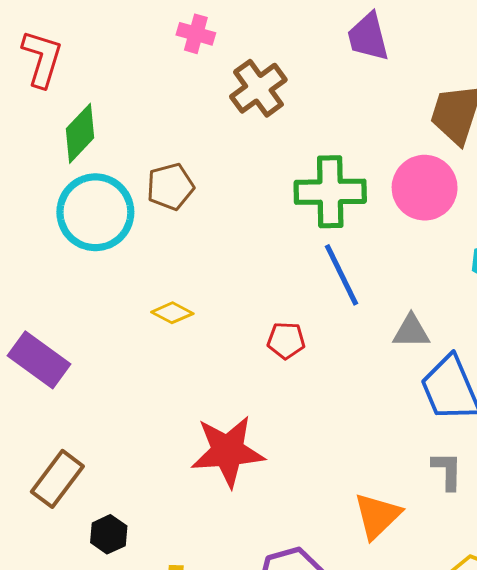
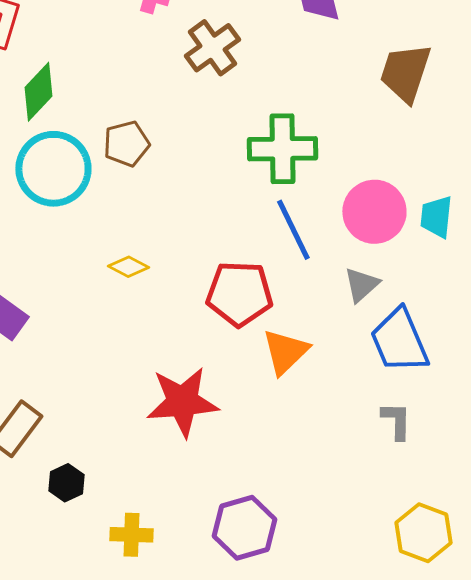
pink circle: (425, 188) -> (374, 212), moved
gray triangle: (411, 331) -> (361, 285), turned -42
red pentagon: (286, 340) -> (239, 294), size x1.8
orange triangle: (377, 516) -> (285, 352), moved

